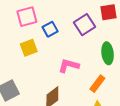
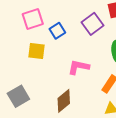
yellow square: (29, 48) -> (36, 51), turned 30

